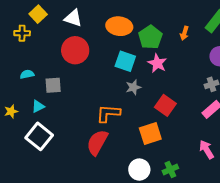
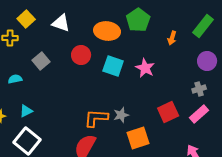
green pentagon: (150, 37) -> (138, 20), moved
red circle: (75, 50) -> (81, 55), moved, size x0.7
gray square: (53, 85) -> (41, 61), moved, turned -36
gray star: (133, 87) -> (121, 115), moved
red square: (165, 105) -> (168, 112), moved, turned 30

